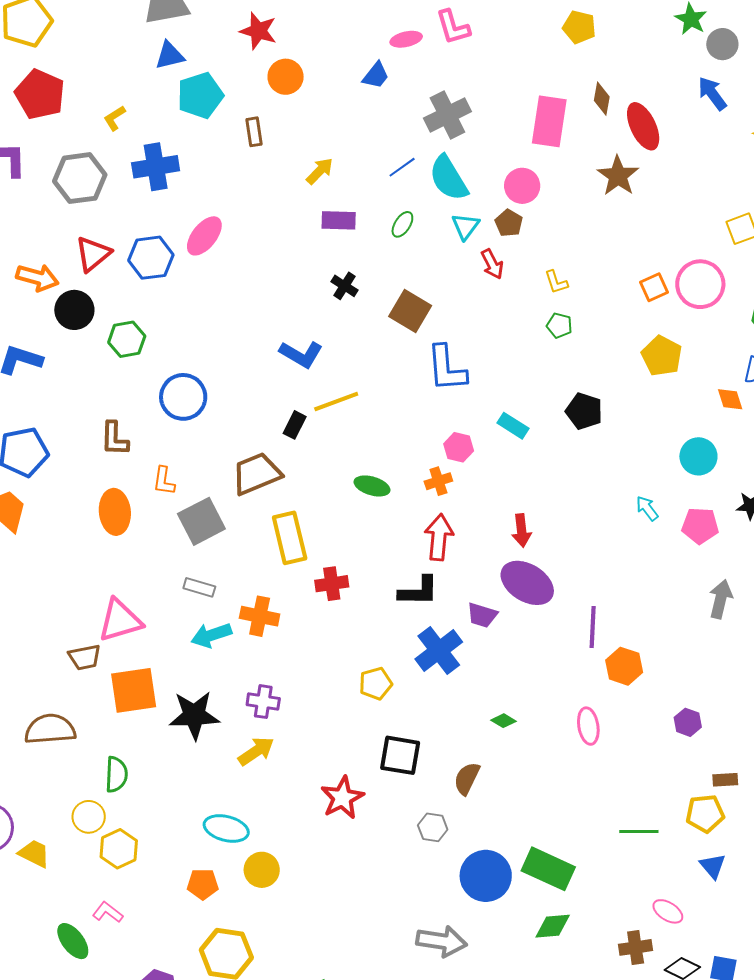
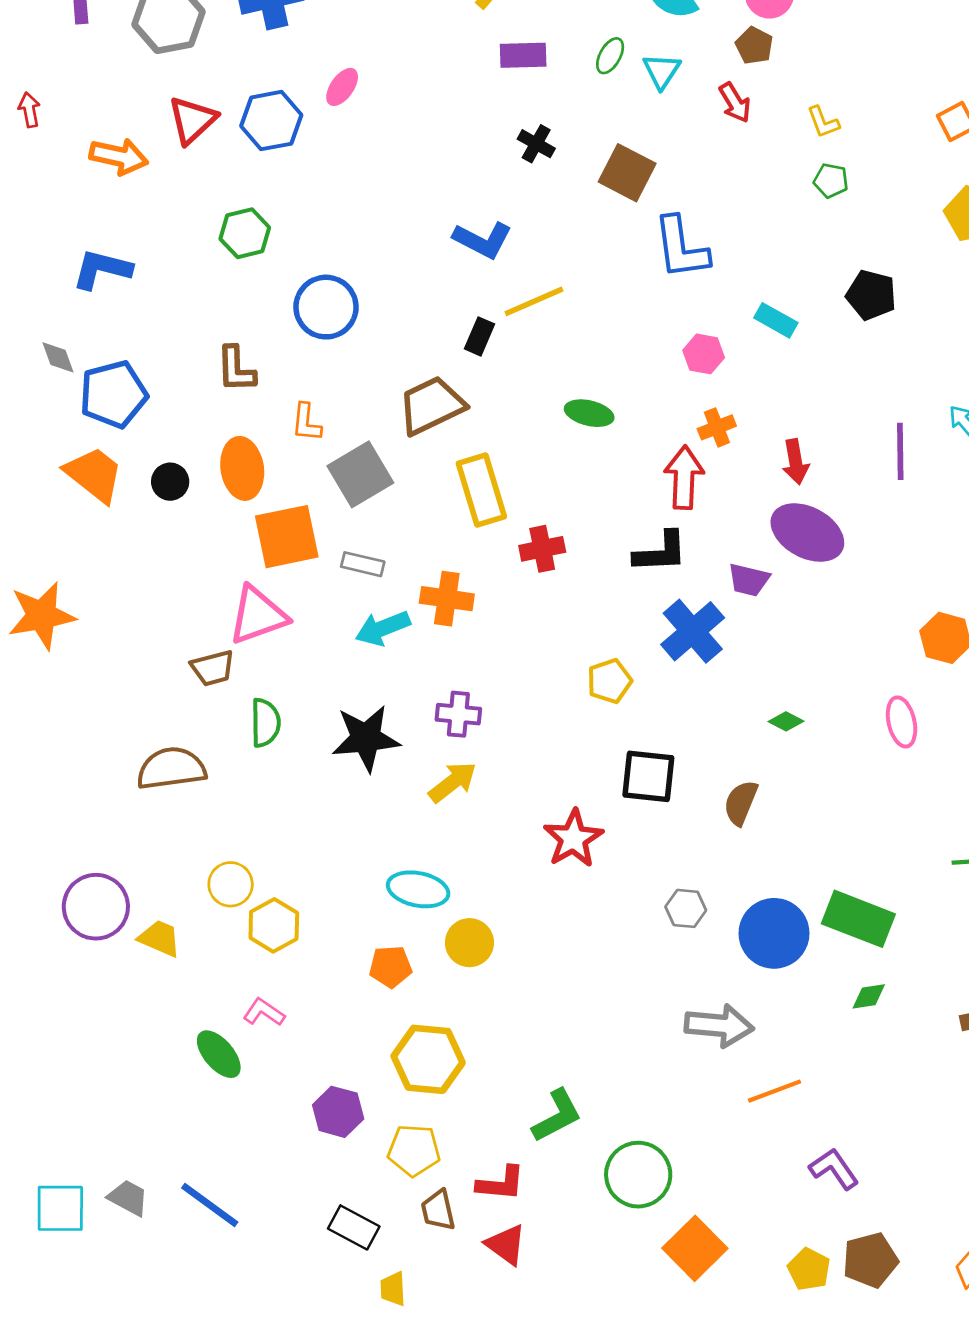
cyan triangle: (465, 226) -> (662, 71), moved
pink ellipse: (204, 236) -> (342, 87), size x0.7
black circle: (74, 310) -> (170, 482), moved, size x0.7
orange cross: (438, 481) -> (717, 427), moved
purple line: (593, 627) -> (900, 451), moved
orange square: (134, 690) -> (287, 537), moved
green semicircle: (116, 774) -> (265, 723), moved
gray hexagon: (433, 827) -> (686, 908), moved
green diamond: (553, 926) -> (869, 996), size x0.7

